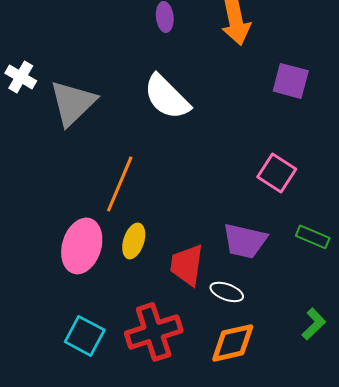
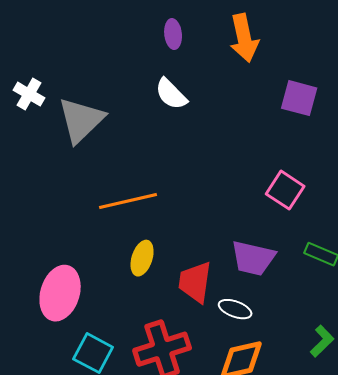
white semicircle: (167, 97) -> (171, 94), moved, size x0.7
orange line: (120, 184) -> (128, 201), turned 54
pink ellipse: (82, 246) -> (60, 293), moved

